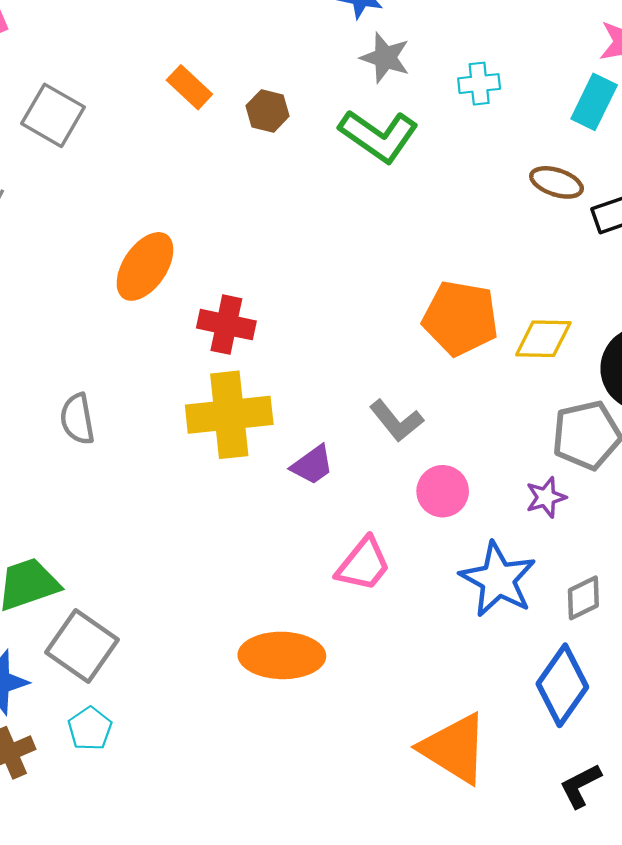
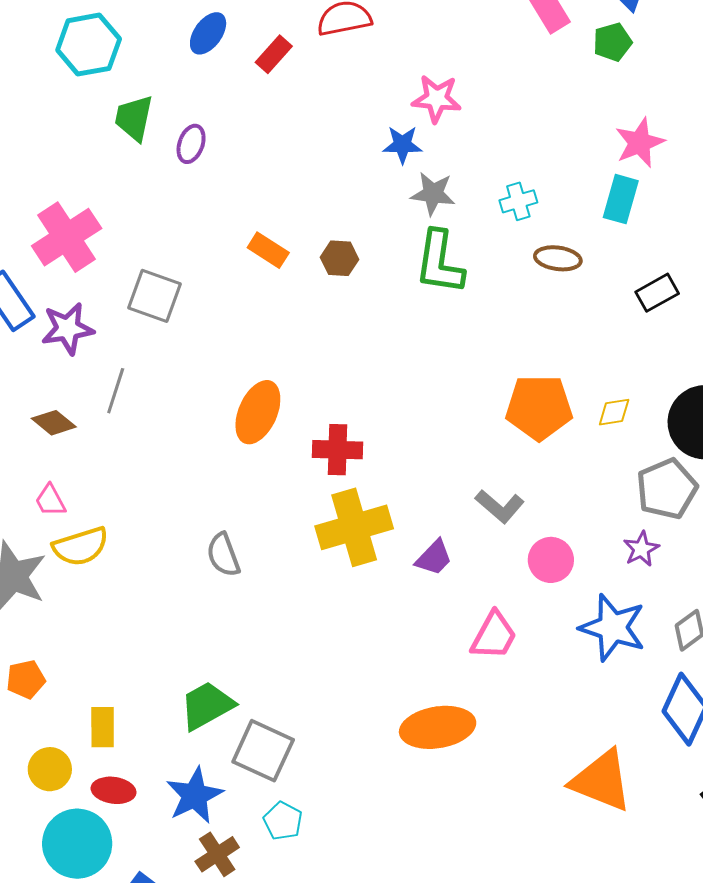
green L-shape: (379, 136) -> (440, 262), turned 74
brown ellipse: (557, 182) -> (558, 258), moved
yellow diamond: (543, 339) -> (614, 412), size x0.7

